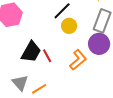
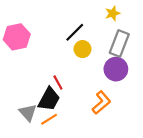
black trapezoid: (31, 52) -> (49, 99), moved
orange L-shape: (78, 60) -> (101, 103), moved

